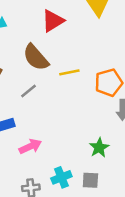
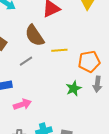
green star: (99, 148) -> (74, 88), moved

